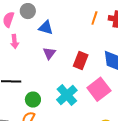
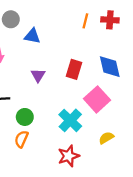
purple triangle: (49, 53) -> (38, 75), moved
cyan cross: (67, 95) -> (70, 120), moved

